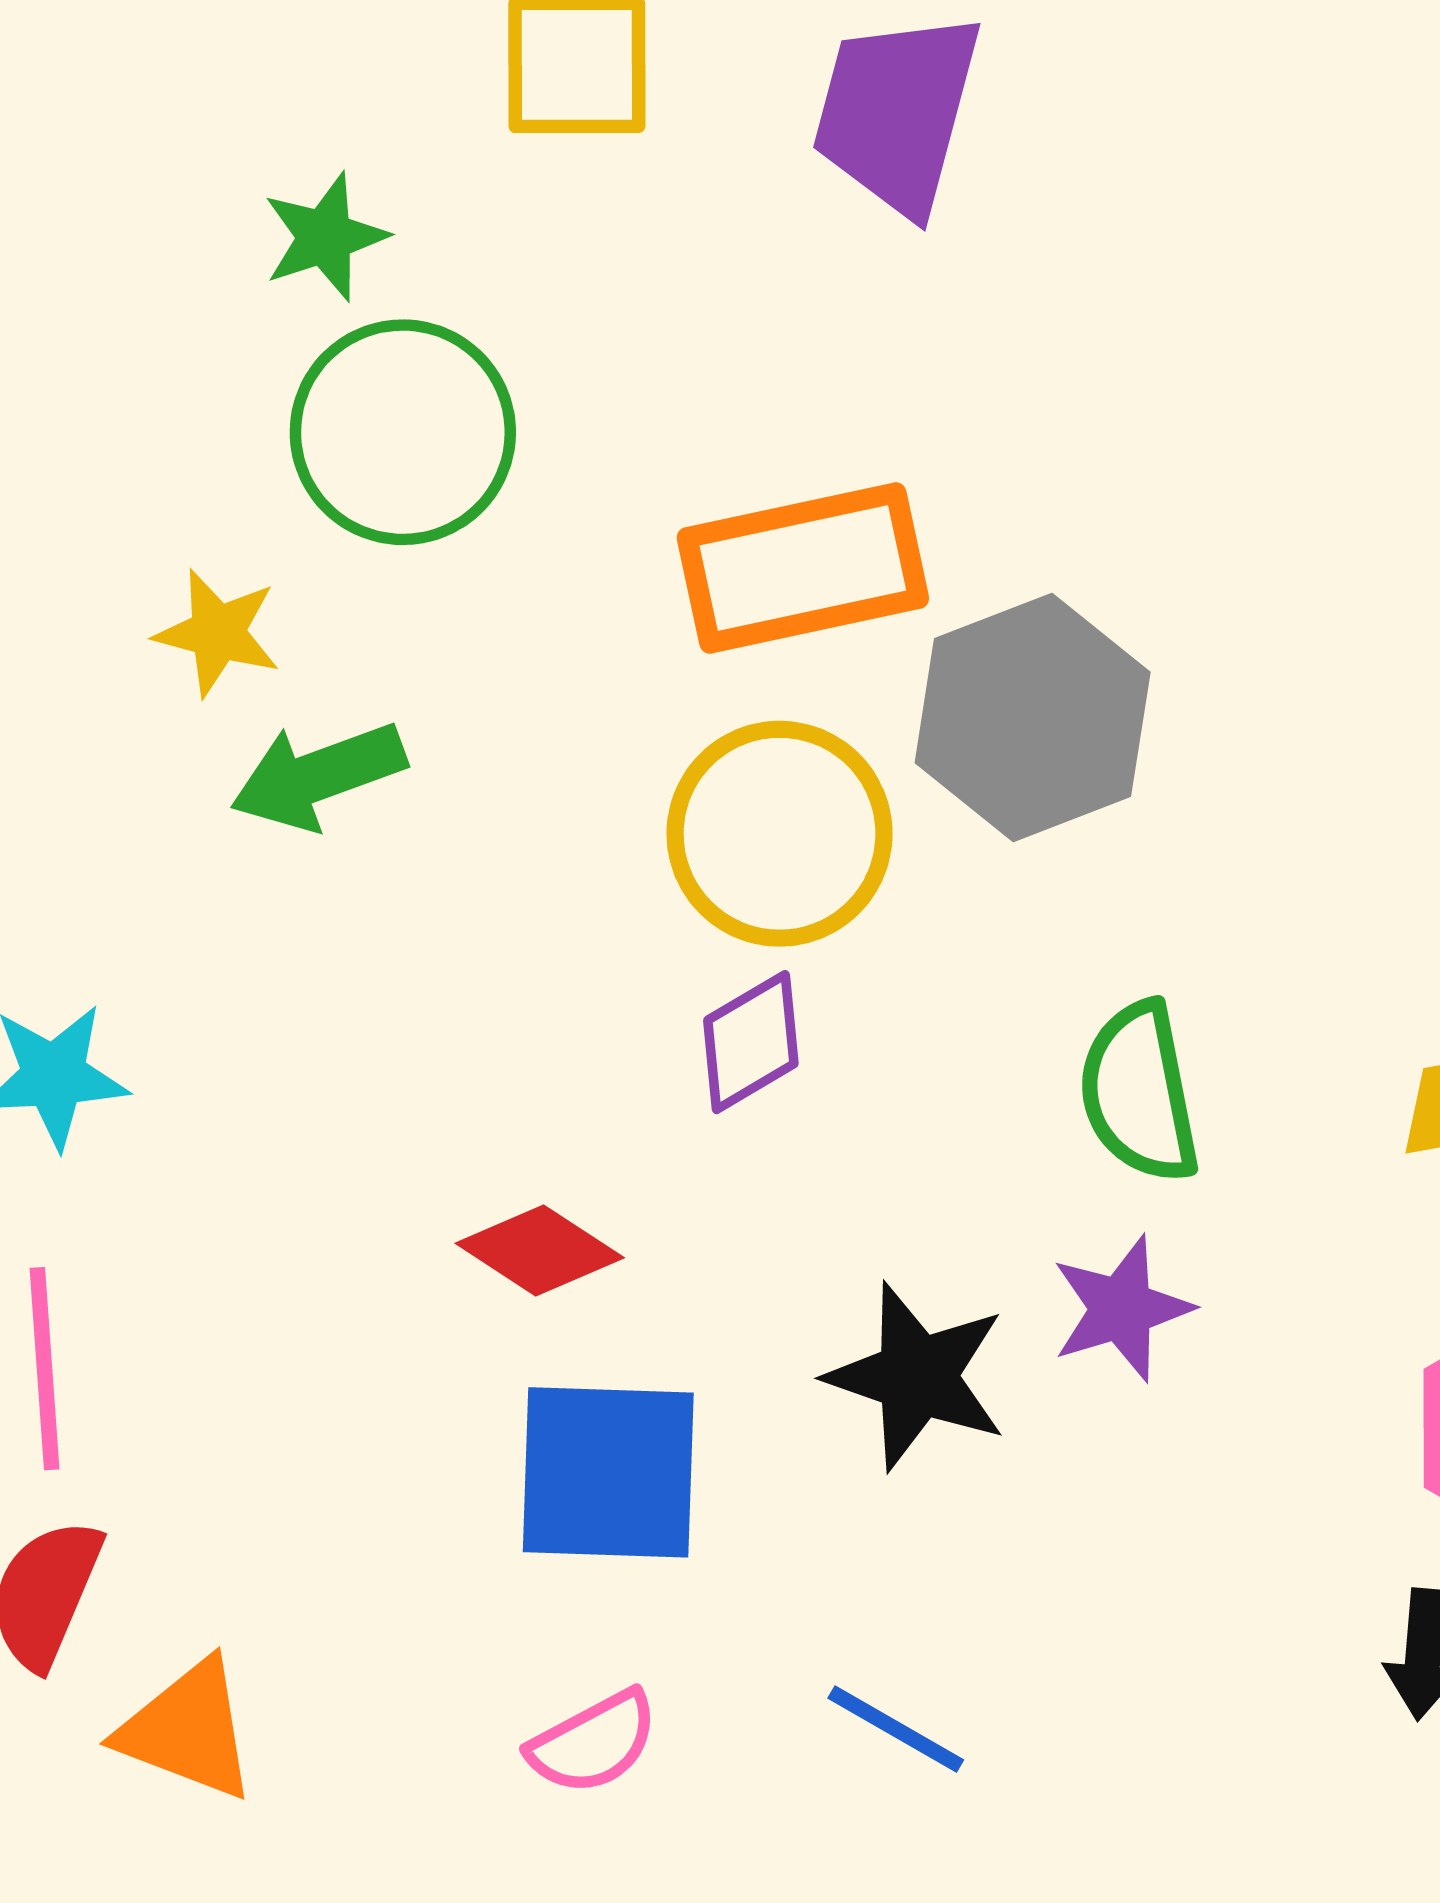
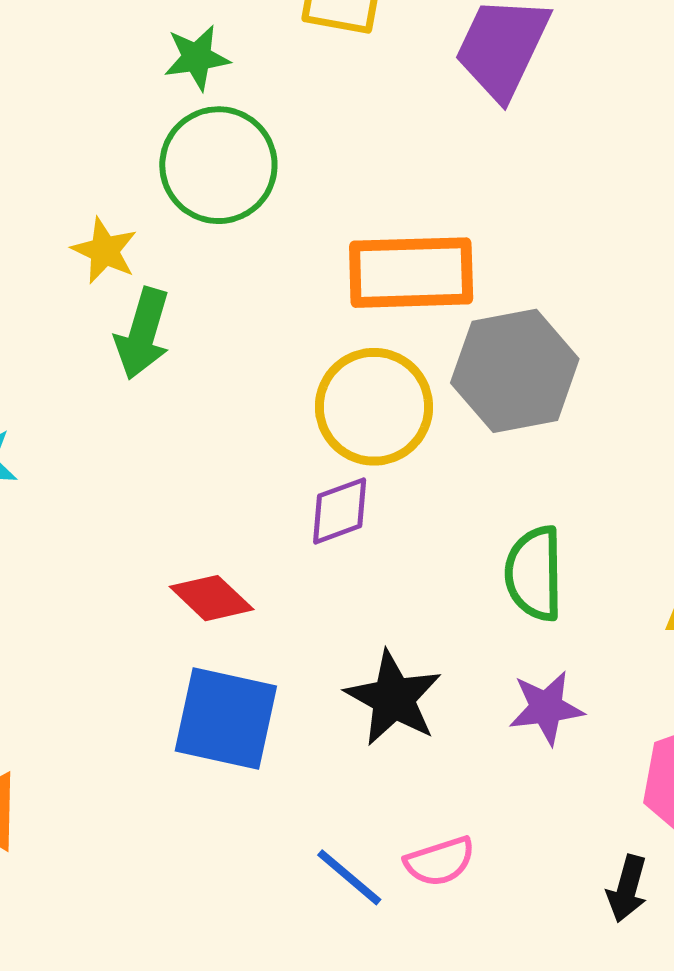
green arrow: (318, 776) -> (143, 333), turned -64
purple star: (1121, 1309) -> (546, 708), moved
pink semicircle: (593, 1743) -> (440, 861), moved

